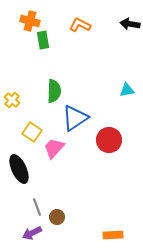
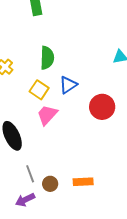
blue triangle: (75, 118) -> (68, 85), size x0.7
yellow square: (32, 132) -> (39, 90), moved
orange rectangle: (113, 235) -> (83, 182), moved

